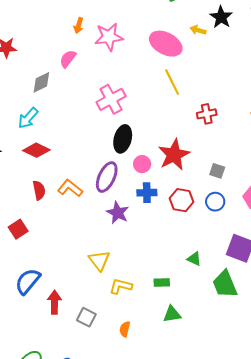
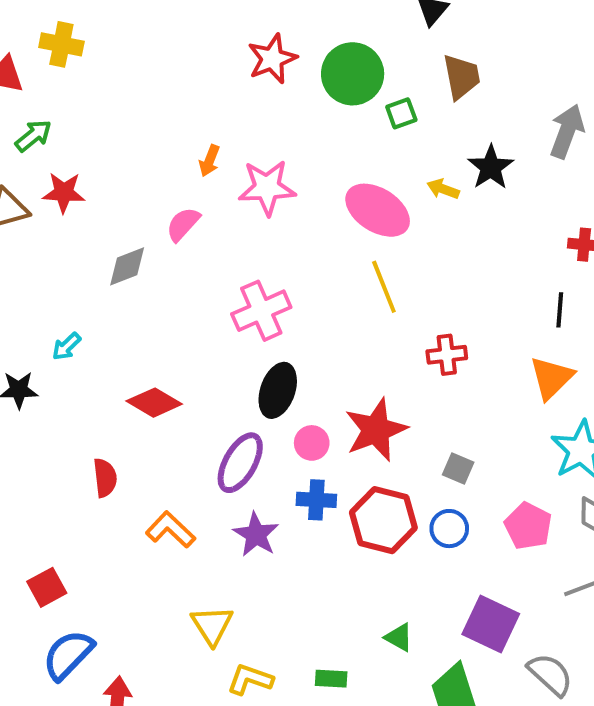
cyan arrow: (28, 118) -> (67, 346), moved, size x0.7
red diamond: (36, 150) -> (154, 403), moved
orange L-shape: (70, 188) -> (171, 530), moved
red hexagon: (181, 200) -> (383, 520), size x1.4
red square: (18, 229) -> (47, 587), moved

